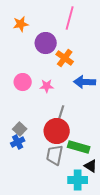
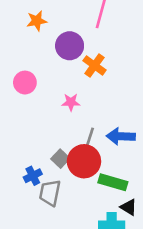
pink circle: (23, 82) -> (25, 83), moved
blue arrow: (85, 82) -> (121, 136), moved
gray square: (20, 129) -> (60, 159), moved
gray trapezoid: (55, 155) -> (50, 193), moved

